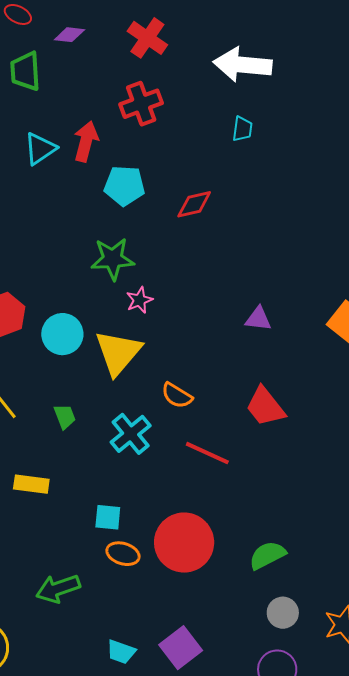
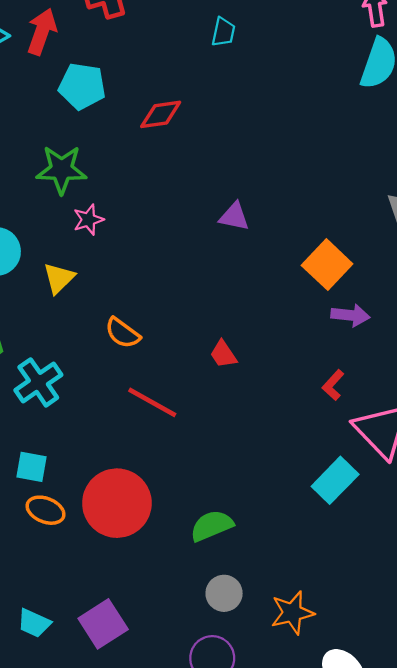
purple triangle: (258, 319) -> (234, 217), moved
yellow triangle: (118, 353) -> (59, 278), size x0.6
red trapezoid: (265, 407) -> (223, 354), size x0.6
cyan cross: (131, 434) -> (38, 382), moved

